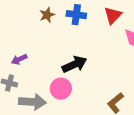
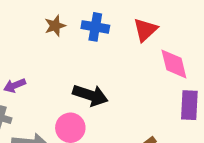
black arrow: (74, 64) -> (90, 95), turned 40

